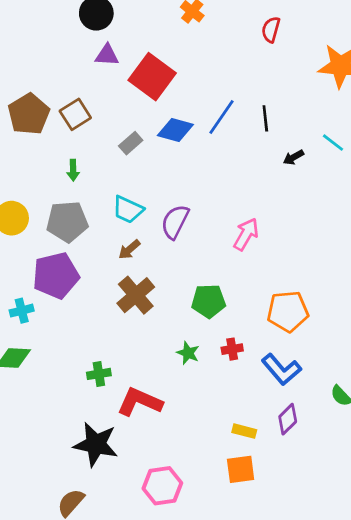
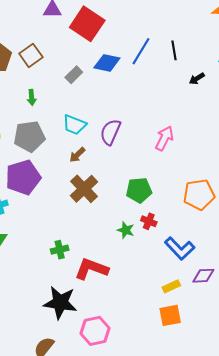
red cross: (232, 349) -> (149, 221), moved, turned 35
blue L-shape: (281, 370) -> (180, 248), moved
purple diamond: (288, 419) -> (203, 276), turned 45
yellow rectangle: (244, 431) -> (171, 286), turned -36
pink hexagon: (162, 486) -> (95, 331), moved

